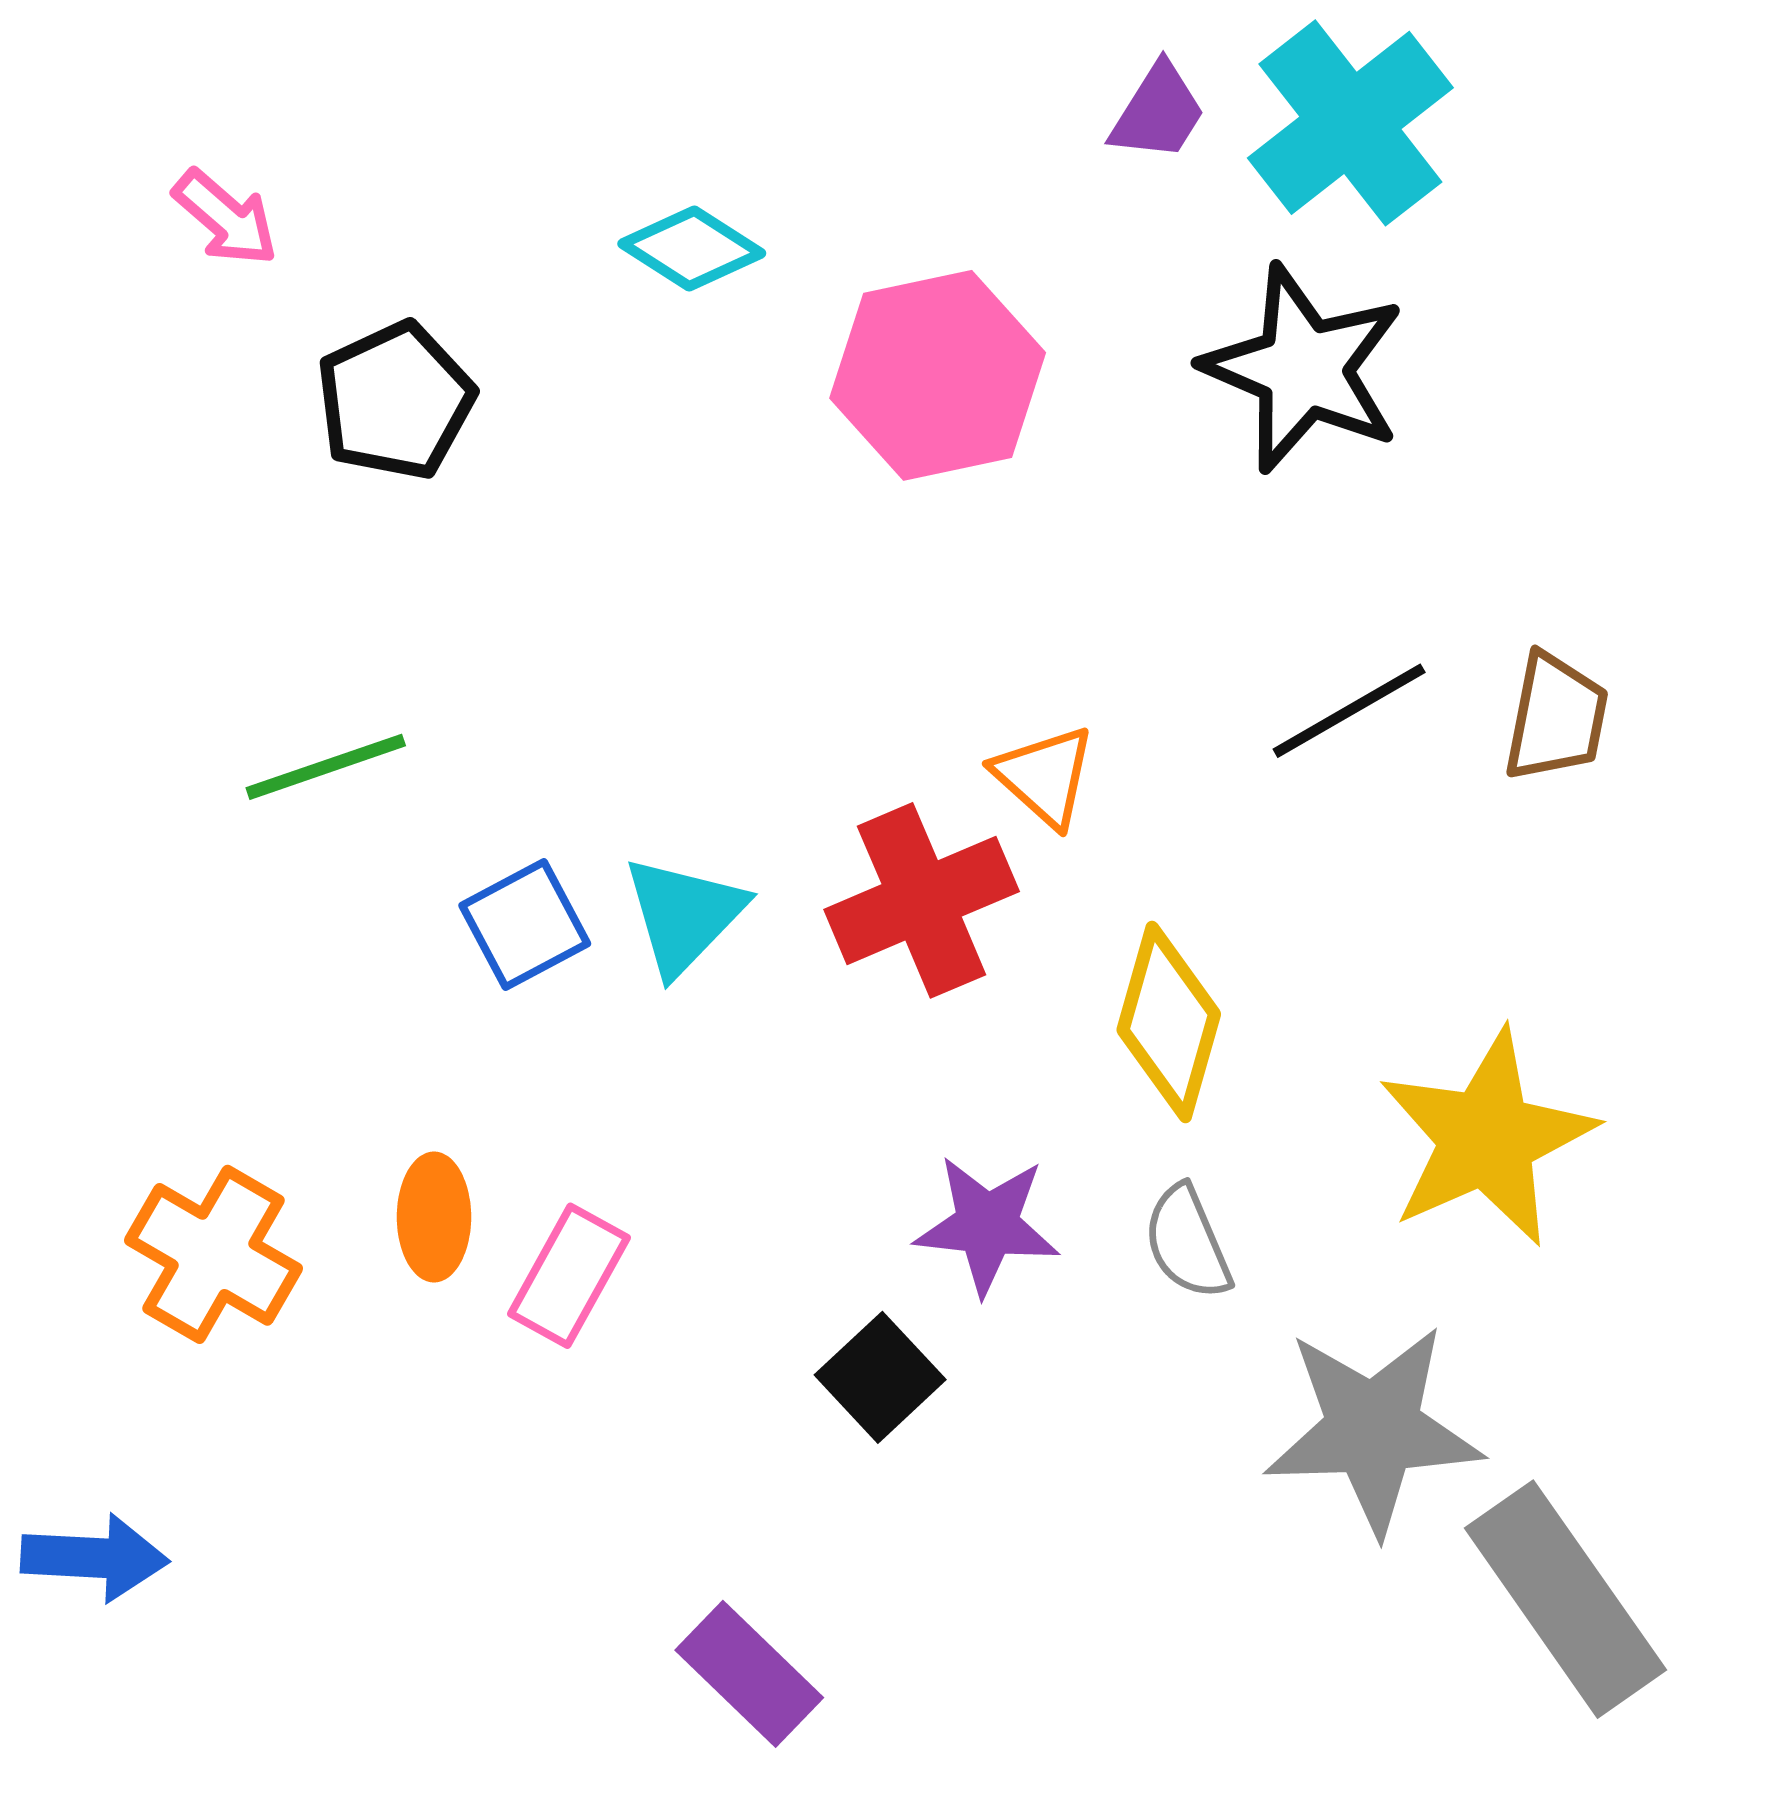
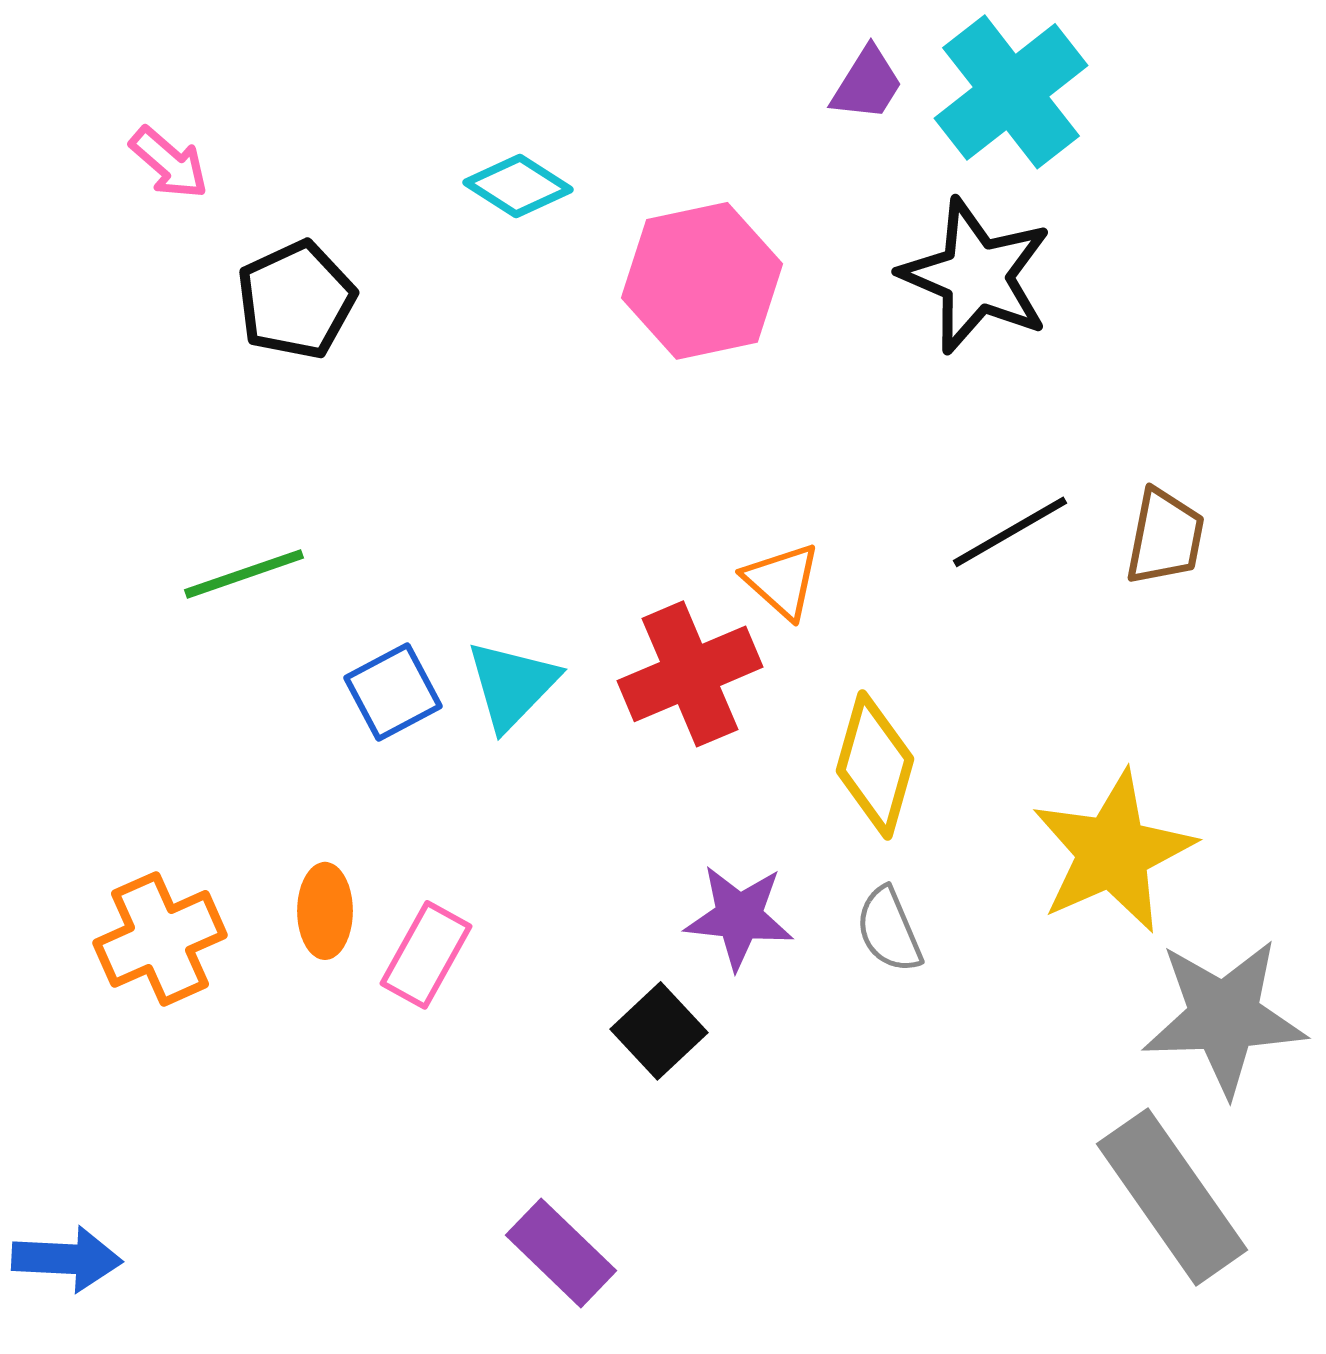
orange cross: (214, 1254) -> (160, 939), turned 36
gray star: (1373, 1429) -> (1224, 1017), moved
blue arrow: (95, 1558) -> (67, 1259), moved

